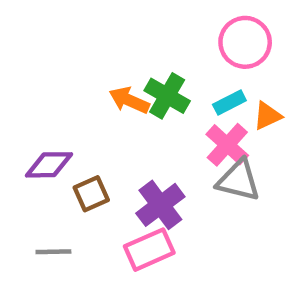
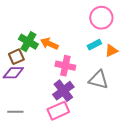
green cross: (167, 96) -> (28, 42), moved
pink cross: (227, 145) -> (65, 66), moved, turned -30
brown square: (91, 194) -> (16, 57), moved

